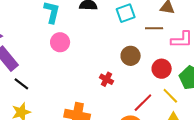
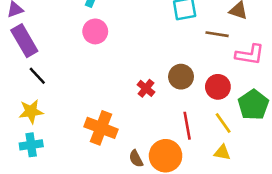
brown circle: (131, 56) -> (181, 77), moved
red line: (143, 103) -> (187, 126), turned -65

